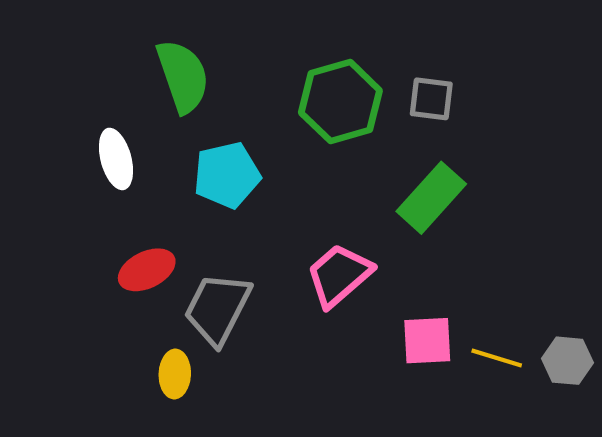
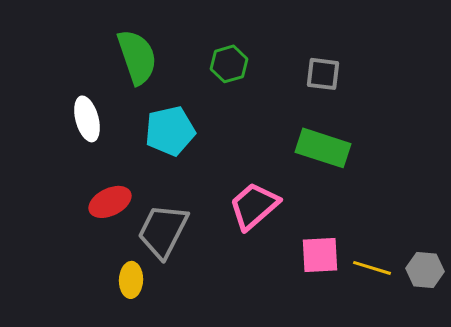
green hexagon: (340, 102) -> (229, 64), moved, size x0.6
green rectangle: (431, 198) -> (323, 148), turned 66

